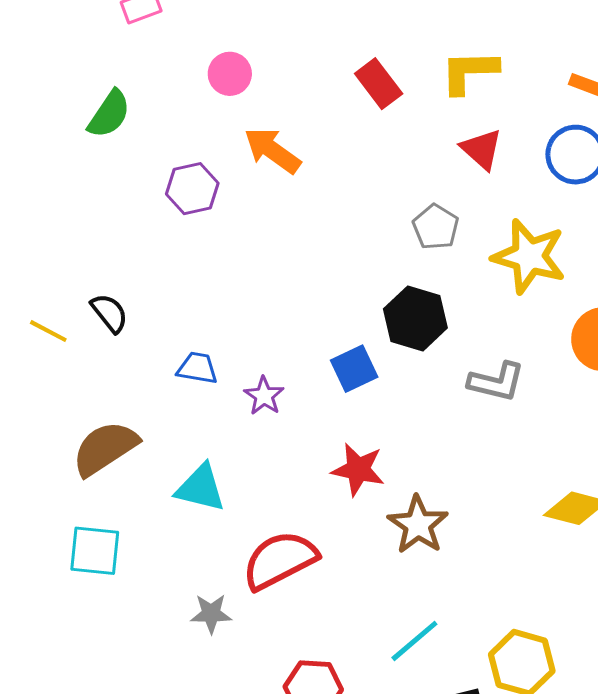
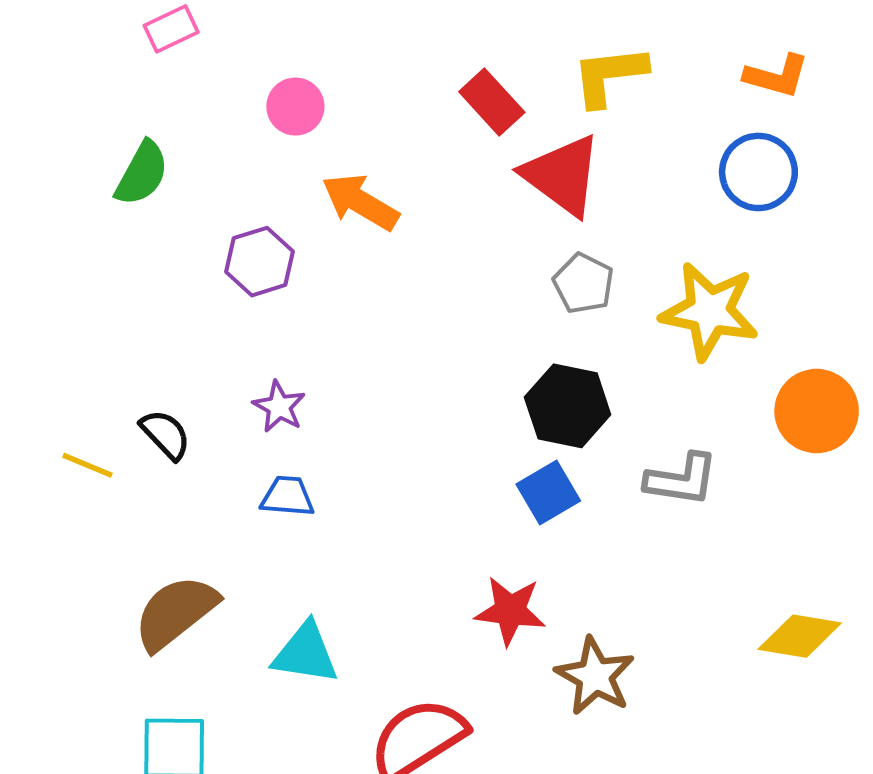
red triangle: (482, 149) -> (562, 175), moved, size x1.5
blue square: (354, 369) -> (548, 493), moved
purple star: (264, 396) -> (279, 407), moved

